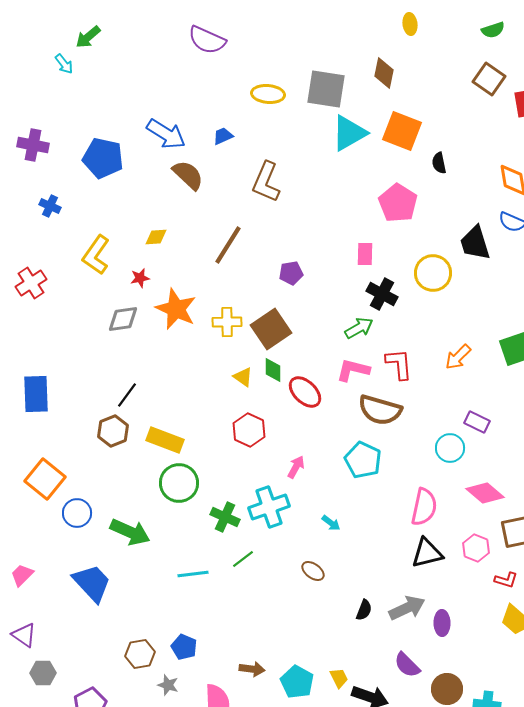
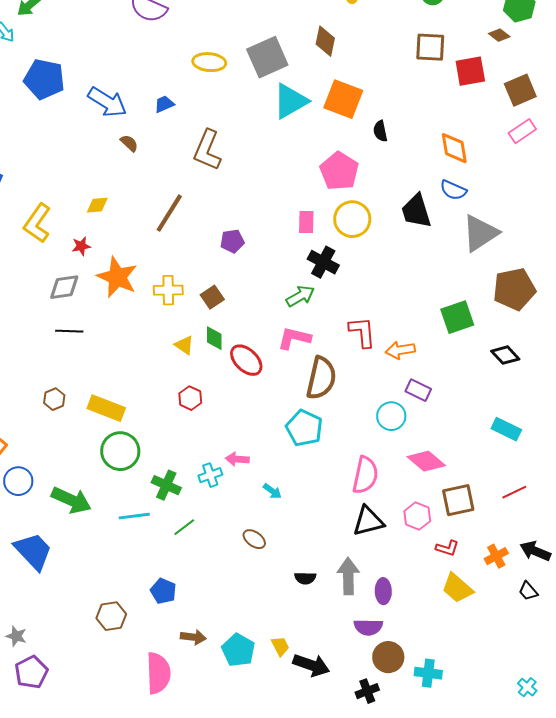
brown square: (489, 79) -> (430, 47), turned -32
gray square: (326, 89) -> (267, 57), turned -33
blue pentagon: (103, 158) -> (44, 79), moved
brown semicircle: (188, 175) -> (129, 143), size x0.6
yellow circle: (433, 273) -> (352, 219), moved
brown square: (271, 329) -> (212, 297), size x0.6
orange arrow: (458, 357) -> (400, 350), moved, turned 36
red L-shape: (399, 364) -> (362, 332), moved
black line: (127, 395) -> (69, 331), moved, turned 56
brown semicircle: (380, 410) -> (321, 378), turned -93
red hexagon: (249, 430) -> (190, 398), size x0.7
brown hexagon: (113, 431) -> (54, 399), size x0.7
pink arrow: (296, 467) -> (237, 459), moved, turned -115
cyan cross: (269, 507) -> (210, 475), size x0.6
cyan line: (193, 574) -> (134, 516), moved
gray arrow: (407, 608) -> (348, 576), turned -66
black semicircle: (364, 610) -> (305, 578), turned 70
blue pentagon: (184, 647) -> (163, 591), moved
brown hexagon: (140, 654) -> (111, 616), moved
purple semicircle: (407, 665) -> (368, 627), moved, turned -44
gray star: (168, 685) -> (16, 636), moved

